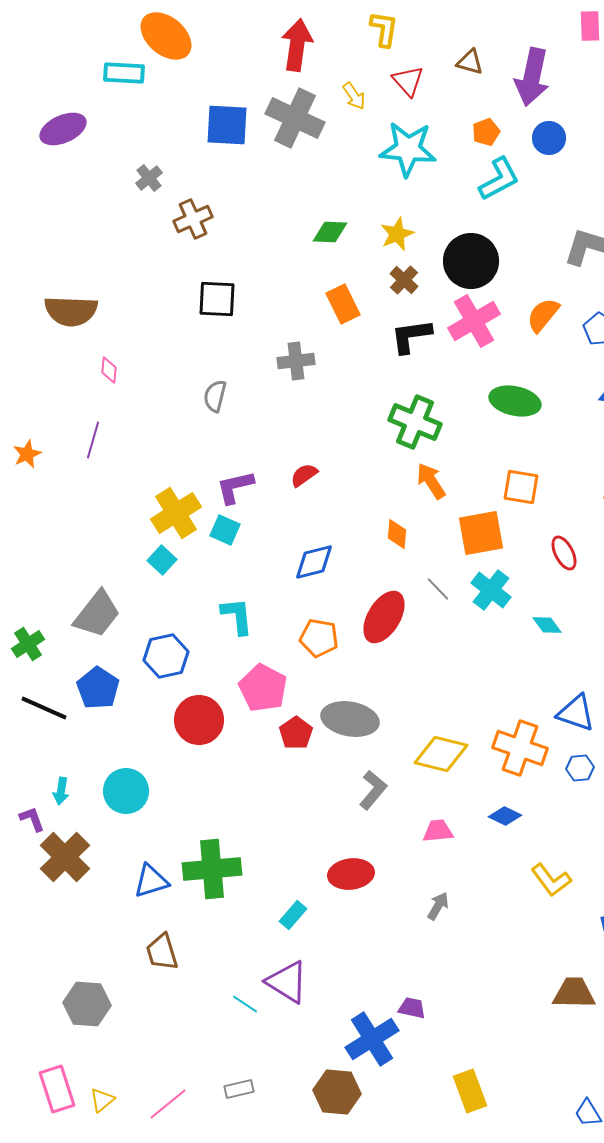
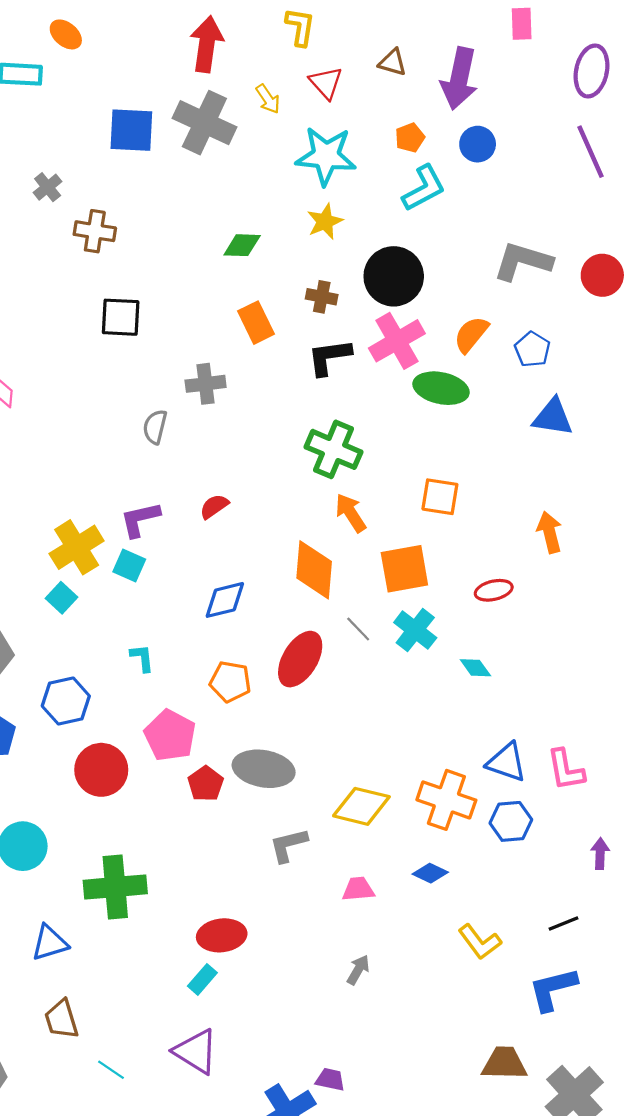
orange ellipse: (166, 36) -> (66, 34), size x0.6
brown cross: (193, 219) -> (95, 231), turned 33
yellow star: (397, 234) -> (325, 222), moved
brown cross: (404, 280) -> (322, 297), turned -32
gray semicircle: (215, 396) -> (155, 427), moved
green ellipse: (515, 401) -> (441, 388), moved
orange square: (521, 487) -> (440, 497), moved
orange diamond: (397, 534) -> (314, 570), size x1.8
red ellipse: (564, 553) -> (494, 590), turned -76
cyan L-shape: (237, 616) -> (142, 658), size x0.7
blue hexagon: (580, 768) -> (511, 821), size x1.4
gray L-shape: (373, 790) -> (288, 845), turned -144
green cross: (212, 869) -> (115, 887), moved
red ellipse: (351, 874) -> (222, 935), moved
cyan line: (245, 1004) -> (111, 1070), moved

